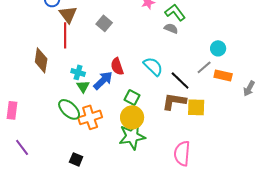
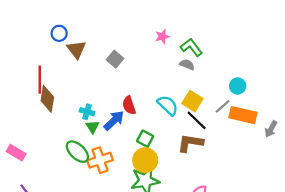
red line: (65, 35) -> (40, 80), moved
orange rectangle: (223, 75) -> (243, 115), size x1.4
yellow square: (196, 107) -> (192, 101), moved, turned 30
pink rectangle: (12, 110) -> (16, 153), turned -66

